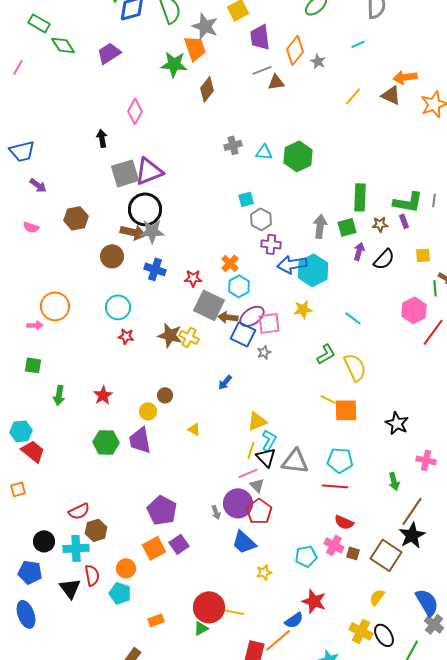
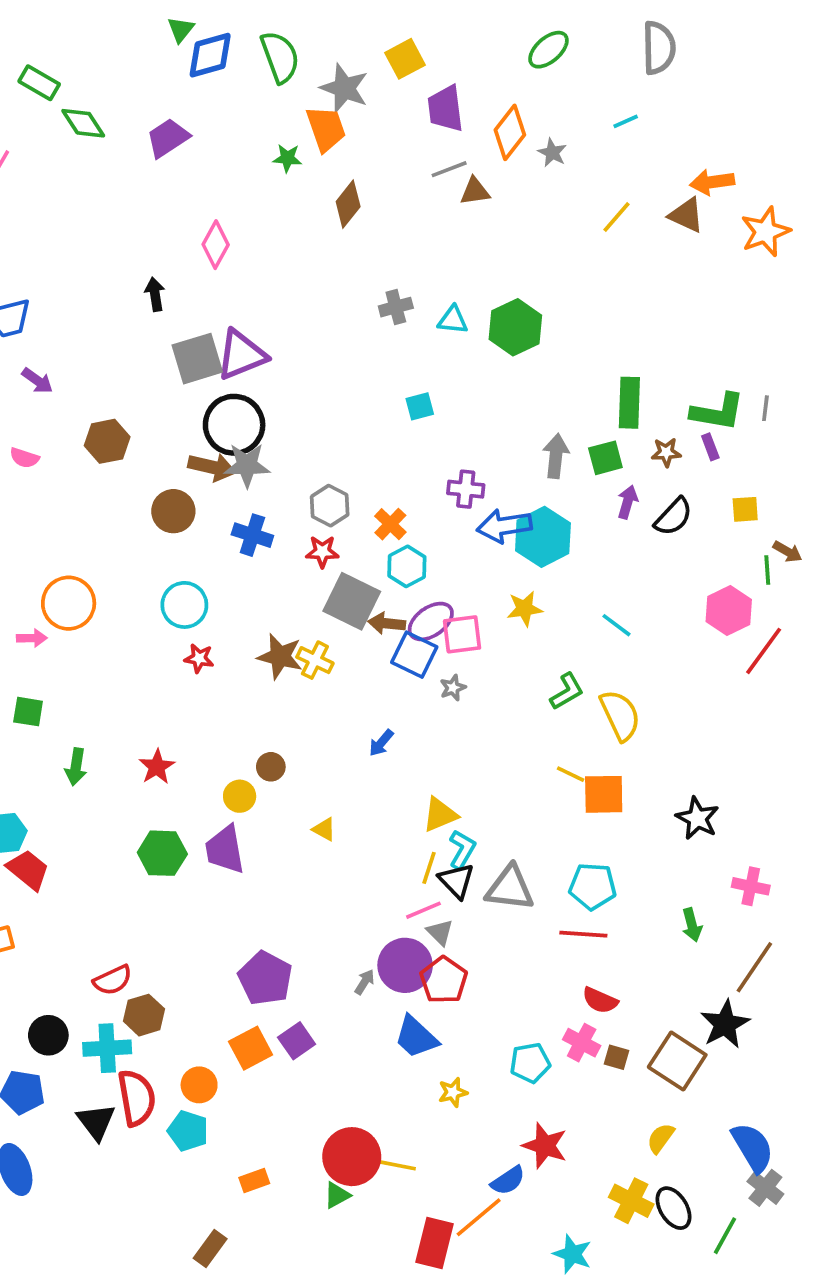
green star: (174, 64) -> (287, 158), size x0.6
gray hexagon: (261, 219) -> (330, 506), moved
brown line: (412, 511) -> (754, 967), moved
gray arrow: (216, 512) -> (365, 982), turned -128
red semicircle: (92, 575) -> (137, 1098), size x1.4

